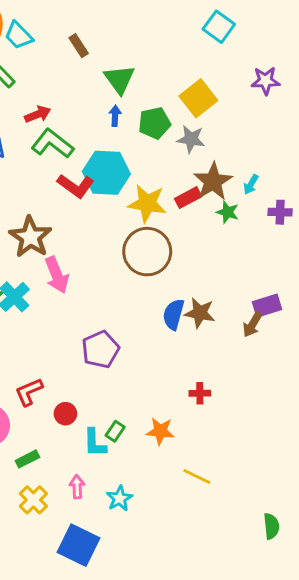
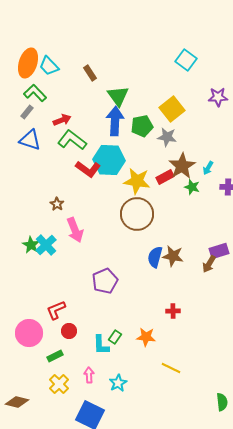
blue arrow: (115, 116) -> (115, 121), size x2.0
brown star: (30, 237) -> (57, 204), size x0.5
red circle: (65, 414) -> (69, 331), moved

